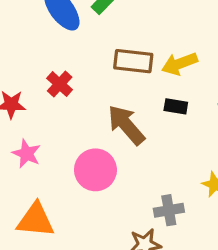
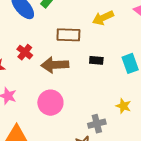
yellow arrow: (180, 64) -> (103, 18), moved
brown arrow: (126, 125) -> (55, 65), moved, turned -48

